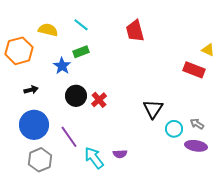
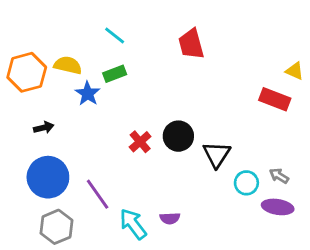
yellow semicircle: (48, 30) -> (68, 65), moved
black circle: (76, 96) -> (178, 136), moved

